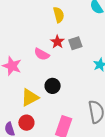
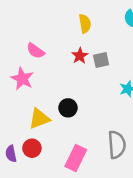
pink semicircle: (42, 54) -> (35, 51), moved

